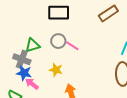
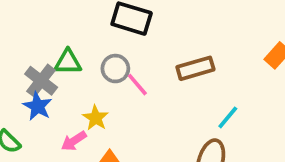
brown rectangle: (108, 13) -> (195, 68), moved
pink arrow: (32, 84) -> (74, 141), moved, turned -88

